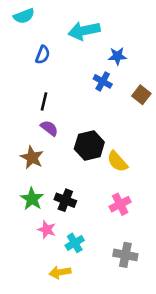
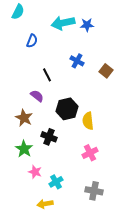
cyan semicircle: (24, 16) -> (18, 12), turned -42
blue star: (117, 56) -> (87, 25), moved
black line: (44, 101) -> (47, 75), moved, turned -40
yellow semicircle: (117, 161) -> (88, 121), turned 36
black cross: (65, 200) -> (49, 137), moved

